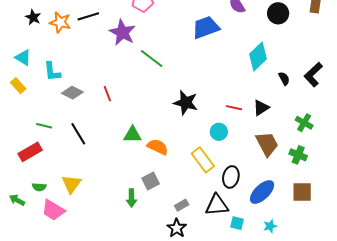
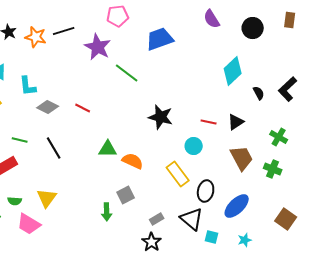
blue trapezoid: (206, 27) -> (160, 39), moved
red line: (107, 94) -> (83, 108), turned -42
brown square: (302, 192) -> (286, 219), moved, turned 35
black triangle: (217, 205) -> (192, 219), turned 45

